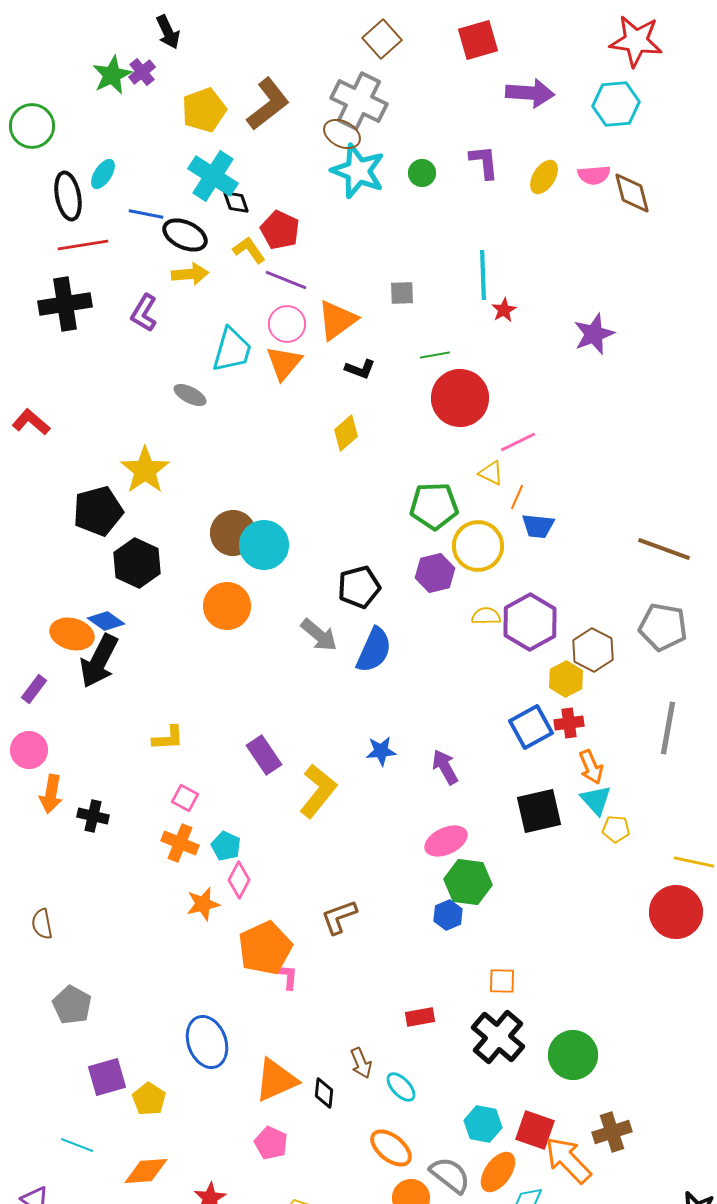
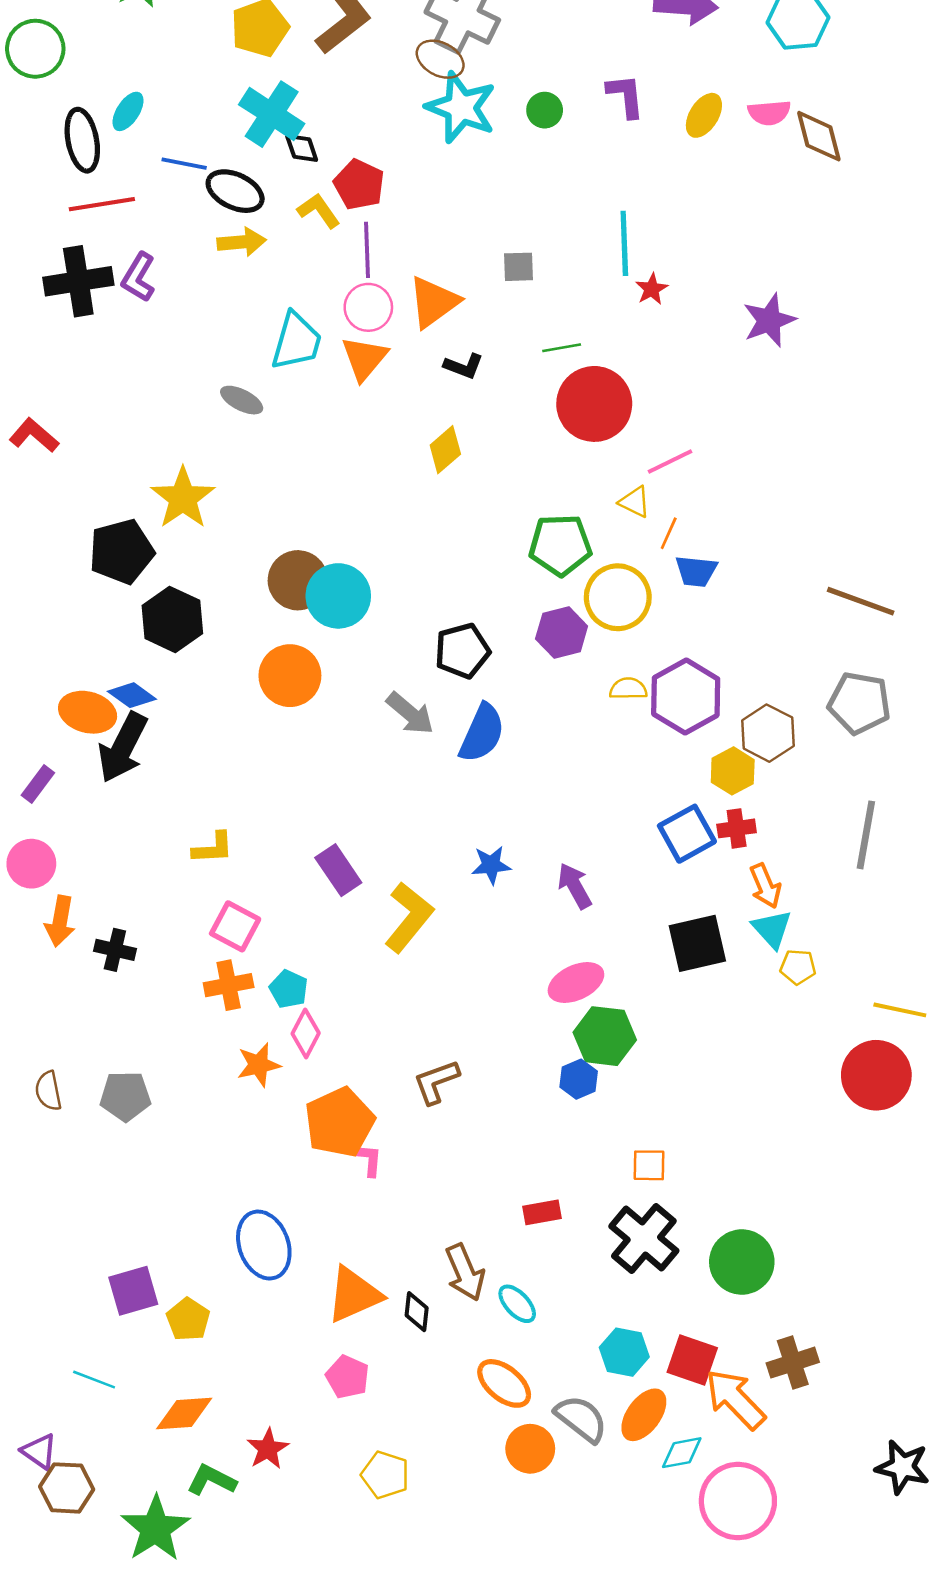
purple line: (286, 280) -> (367, 250), turned 66
purple L-shape: (144, 313) -> (138, 277), moved
pink square: (185, 798) -> (235, 926), size x1.4
orange cross: (180, 843) -> (229, 985), turned -33
gray pentagon: (72, 1005) -> (125, 1096), moved, turned -30
brown arrow: (361, 1063) -> (465, 1272), size x1.4

